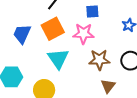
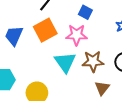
blue square: (92, 11) -> (85, 12), turned 32
cyan triangle: (58, 59) -> (65, 62), moved

